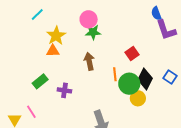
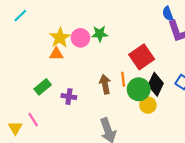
cyan line: (37, 14) -> (20, 16), moved
pink circle: (89, 19) -> (80, 38), moved
red square: (132, 54) -> (142, 57), size x1.6
brown arrow: (89, 61) -> (105, 84), moved

